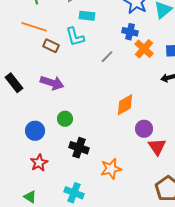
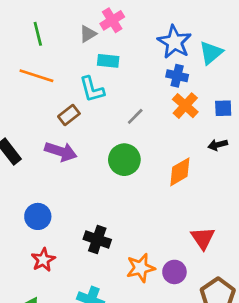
blue cross: (130, 32) -> (177, 76), moved
brown rectangle: (51, 46) -> (69, 115), moved, turned -63
orange diamond: (125, 105) -> (180, 172), moved
green circle: (65, 119) -> (124, 160), moved, size x1.5
purple circle: (144, 129) -> (174, 272), moved

